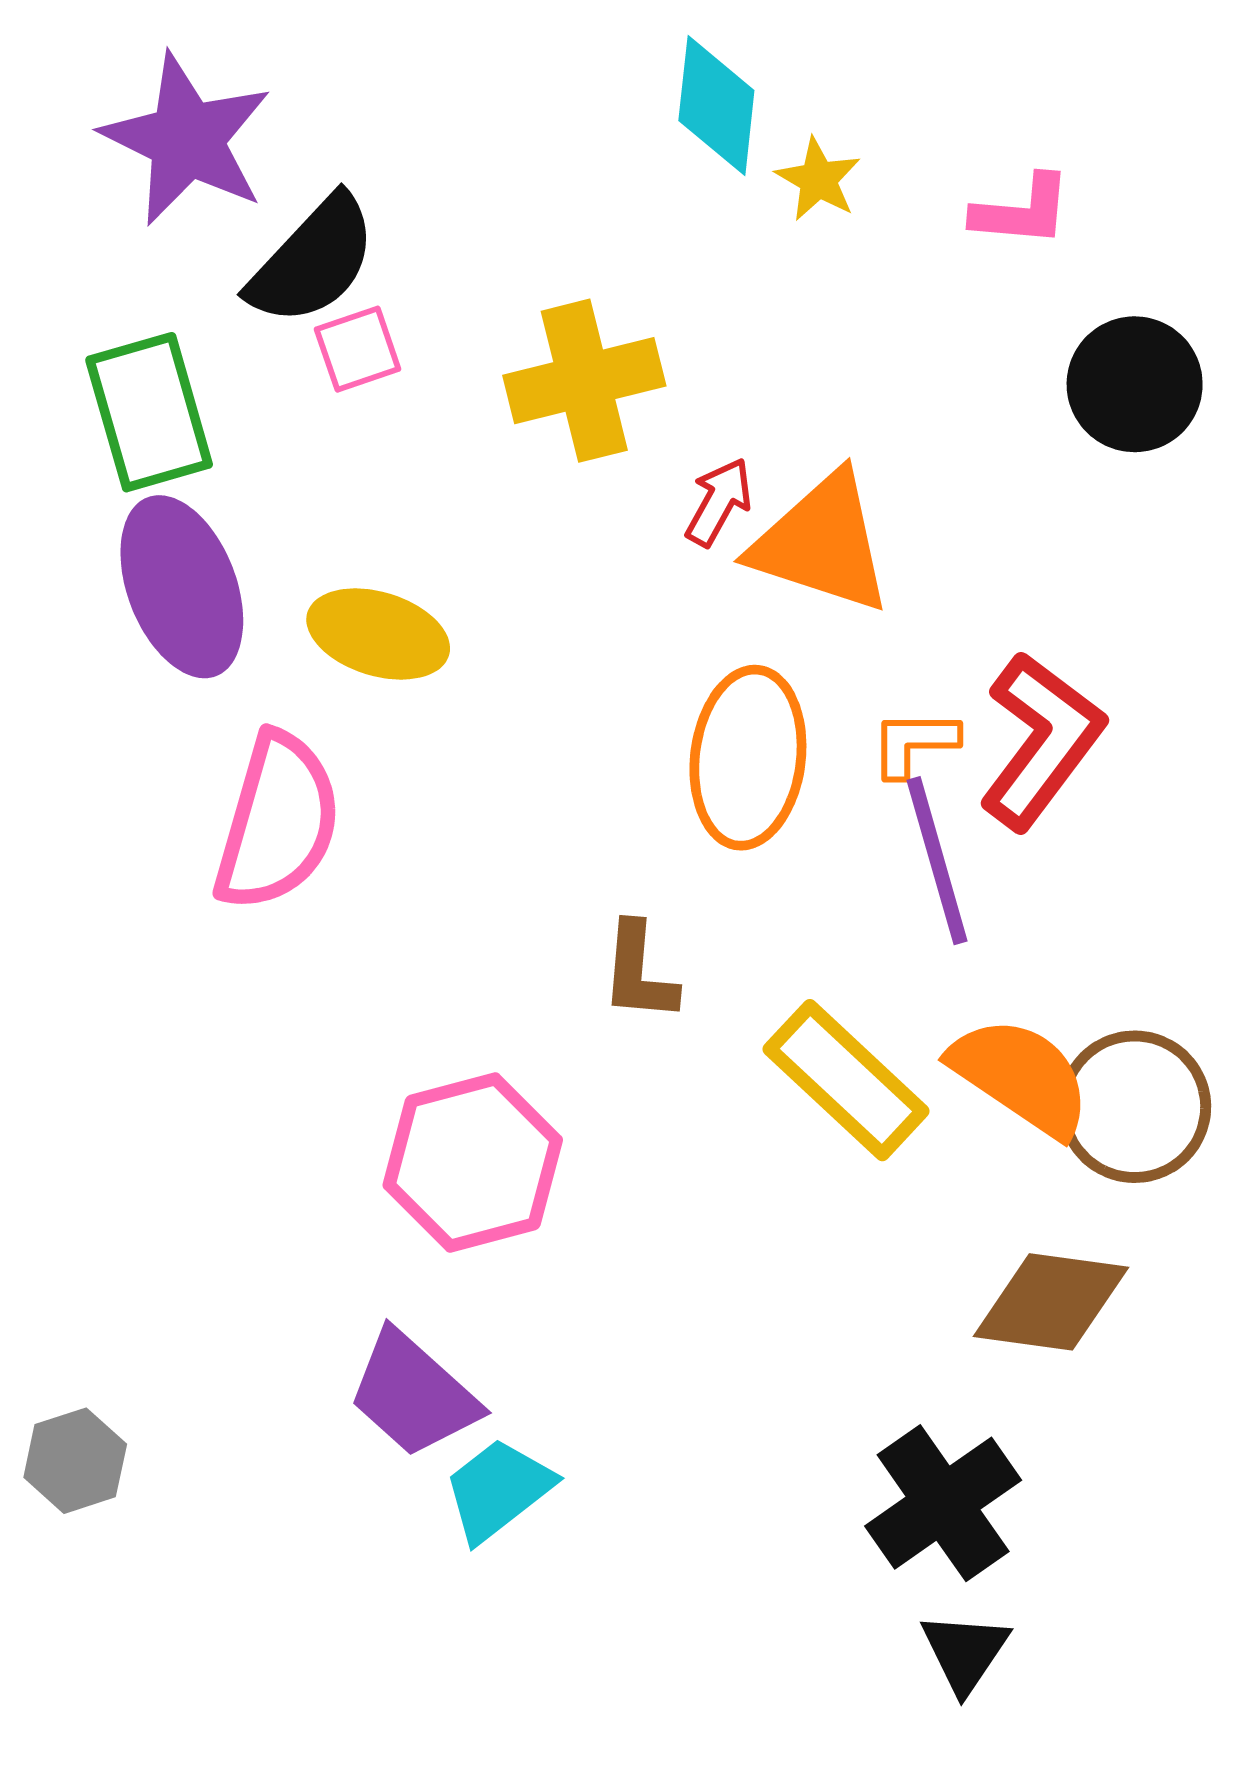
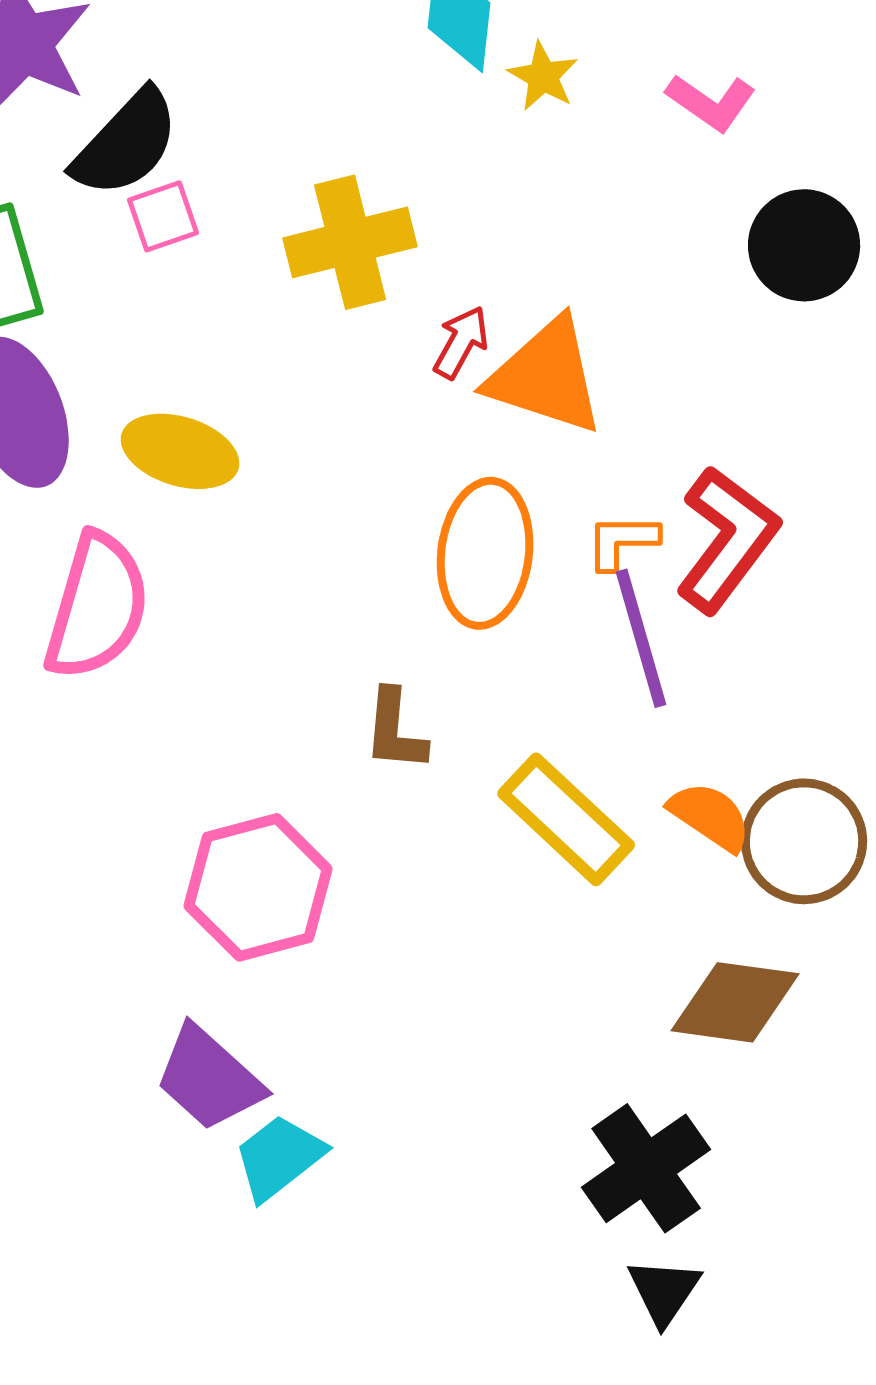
pink L-shape: (1022, 211) -> (711, 102), turned 30
orange semicircle: (1021, 1076) -> (710, 816), size x0.7

